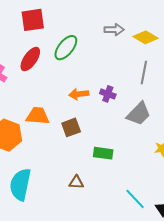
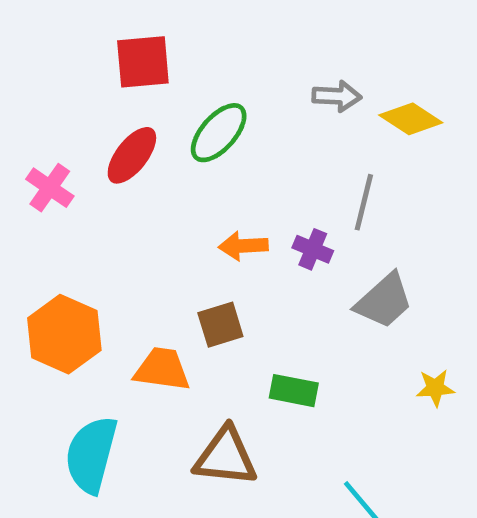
gray line: (144, 72) -> (364, 202), moved
orange trapezoid: (38, 116) -> (162, 369), moved
brown triangle: (76, 182) -> (226, 457), size x1.8

